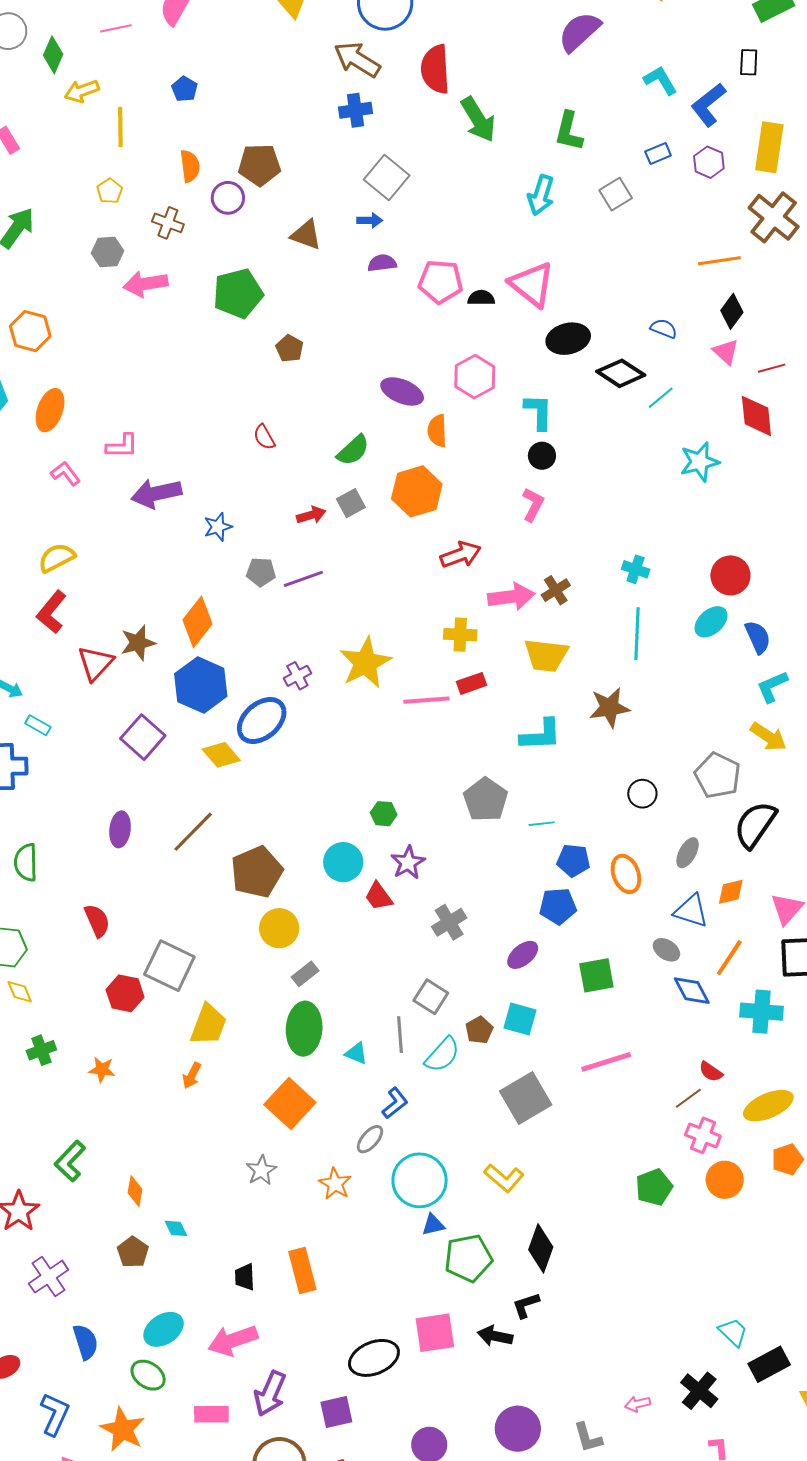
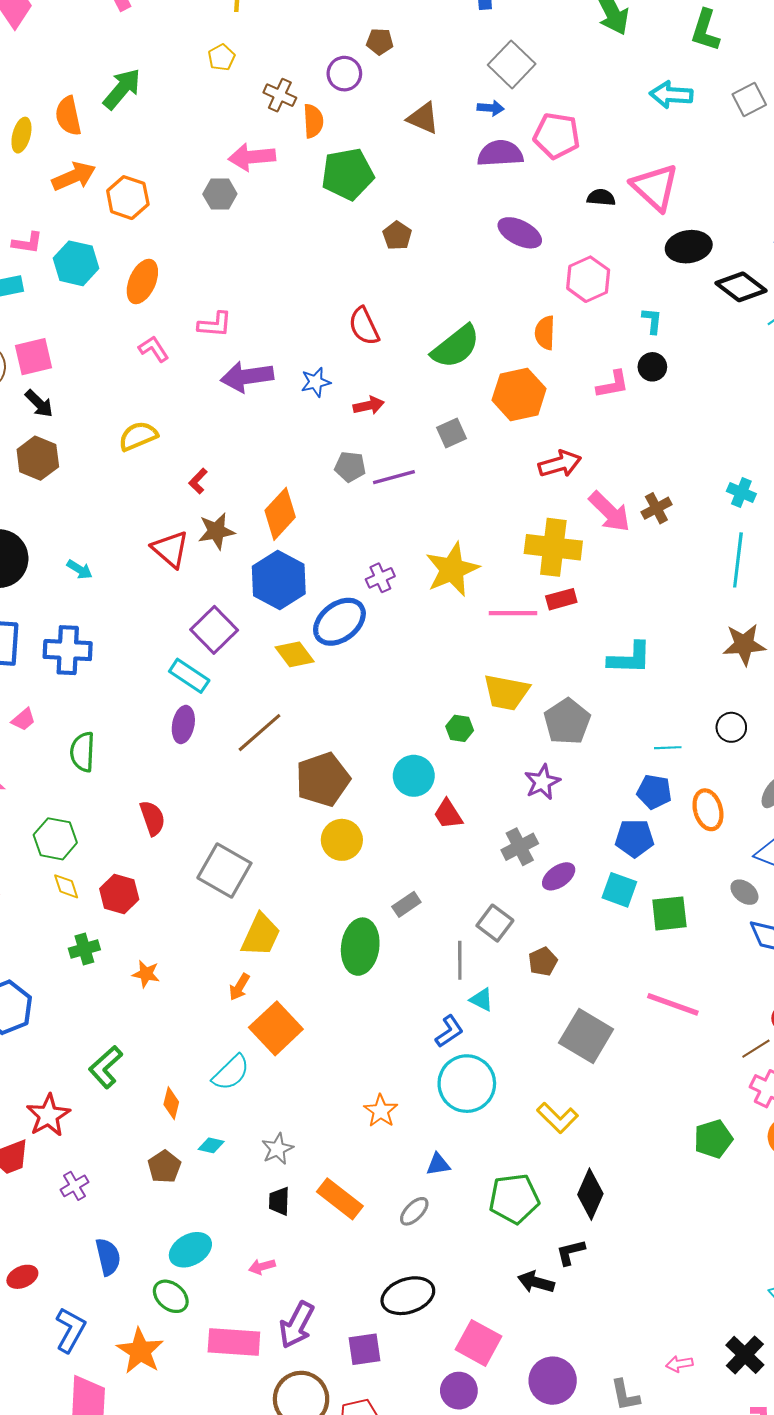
brown pentagon: (259, 165) -> (380, 42), size x0.6
orange semicircle: (190, 166) -> (313, 121), moved
cyan arrow: (541, 195) -> (671, 95), turned 72
gray hexagon: (108, 252) -> (220, 194), moved
purple semicircle: (382, 263) -> (500, 153), size x1.5
pink pentagon: (440, 282) -> (557, 136), moved
purple ellipse: (402, 391) -> (520, 233), moved
cyan L-shape: (539, 412) -> (652, 321), size x0.7
red semicircle: (264, 437) -> (364, 326), size x1.4
green semicircle: (353, 450) -> (456, 347), size x1.4
gray square: (351, 503) -> (452, 433), moved
pink L-shape: (533, 505) -> (613, 384), moved, turned 48
red arrow: (311, 515) -> (369, 406), moved
blue star: (218, 527) -> (316, 382), moved
pink arrow: (511, 597) -> (609, 512), turned 48
red L-shape: (52, 612) -> (198, 481), moved, size x0.6
yellow cross: (460, 635) -> (553, 547), size x1.6
yellow trapezoid: (546, 655) -> (506, 692), moved
red triangle: (95, 663) -> (170, 549), turned -36
brown star: (609, 708) -> (744, 644), moved
cyan rectangle: (38, 725) -> (189, 676), moved, size x1.5
cyan line: (542, 824) -> (668, 748), moved
purple star: (408, 863) -> (542, 782), moved
purple ellipse: (523, 955) -> (559, 876), moved
gray rectangle: (305, 974) -> (406, 904), moved
red hexagon: (125, 993) -> (119, 894), moved
cyan square: (520, 1019) -> (619, 890), moved
cyan triangle: (356, 1053) -> (482, 1000), moved
cyan semicircle: (442, 1055) -> (231, 1073), moved
pink line: (606, 1062) -> (673, 1004), turned 33
gray square: (526, 1098) -> (586, 1036), turned -33
orange square: (290, 1103) -> (276, 1028), moved
gray ellipse: (370, 1139) -> (414, 1211), moved
gray star: (261, 1170) -> (277, 1149), moved
cyan circle: (420, 1180) -> (467, 1084), moved
blue triangle: (433, 1225) -> (438, 1164), moved
cyan diamond: (176, 1228) -> (211, 1145), turned -55
orange rectangle: (302, 1270) -> (340, 1199), turned -42
purple cross: (49, 1277) -> (74, 1186), size x0.7
pink square: (435, 1333) -> (478, 1343), moved, turned 33
pink arrow: (233, 1340) -> (262, 1267), size x0.5
pink rectangle: (211, 1414) -> (234, 1342), size x1.4

